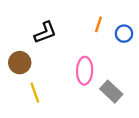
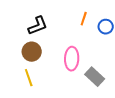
brown circle: (20, 63) -> (32, 52), moved

